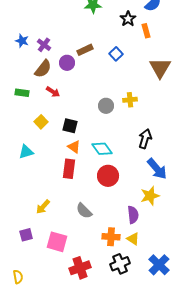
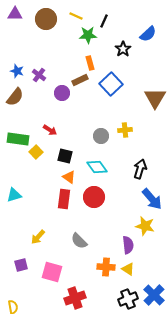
orange rectangle: (146, 31) -> (90, 63), moved
blue square: (116, 54) -> (111, 84), size x1.6
brown semicircle: (43, 69) -> (15, 97), moved
red arrow: (53, 92) -> (50, 130), moved
green rectangle: (22, 93) -> (18, 139), moved, size x1.5
cyan diamond: (102, 149) -> (97, 167), moved
cyan triangle: (26, 152) -> (14, 195), moved
red circle: (108, 176) -> (94, 197), moved
yellow star: (150, 196) -> (145, 226), turned 30
black cross: (120, 264) -> (128, 299), moved

